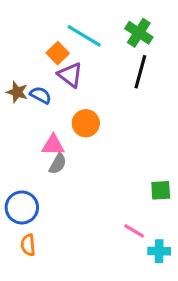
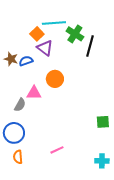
green cross: (139, 33) -> (75, 34), moved
cyan line: (84, 36) -> (54, 23), turned -35
blue semicircle: (41, 95) -> (26, 61), turned -48
gray semicircle: (58, 164) -> (20, 105), moved
pink line: (134, 231) -> (57, 150), moved, turned -56

